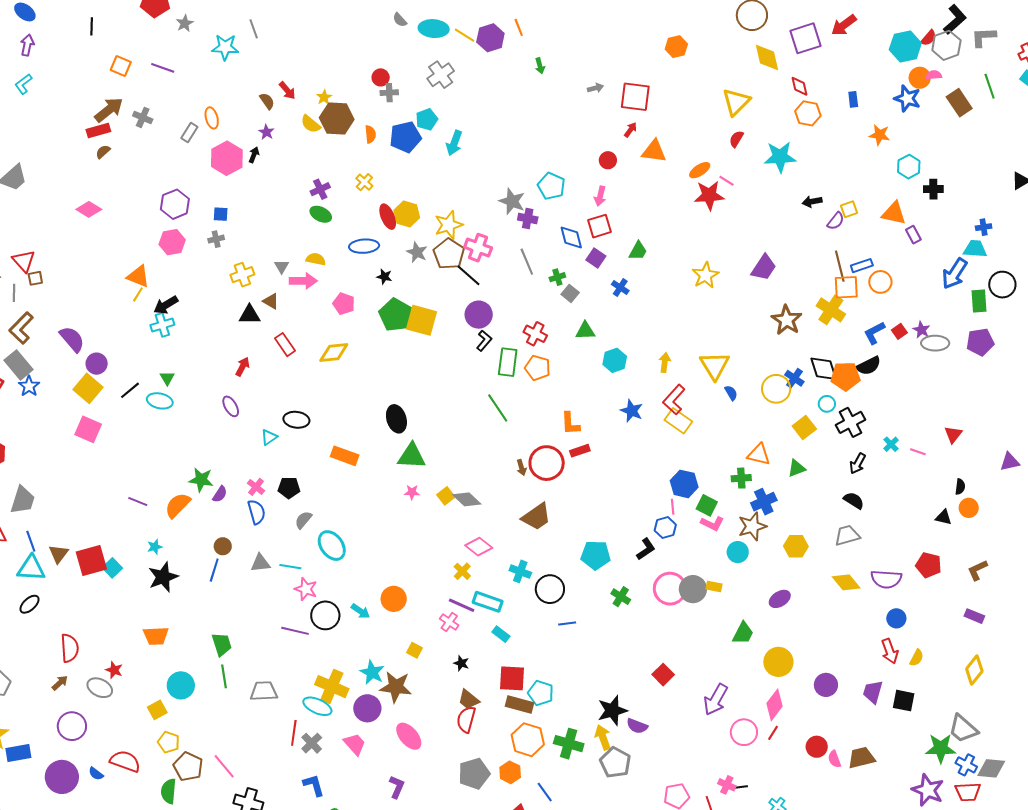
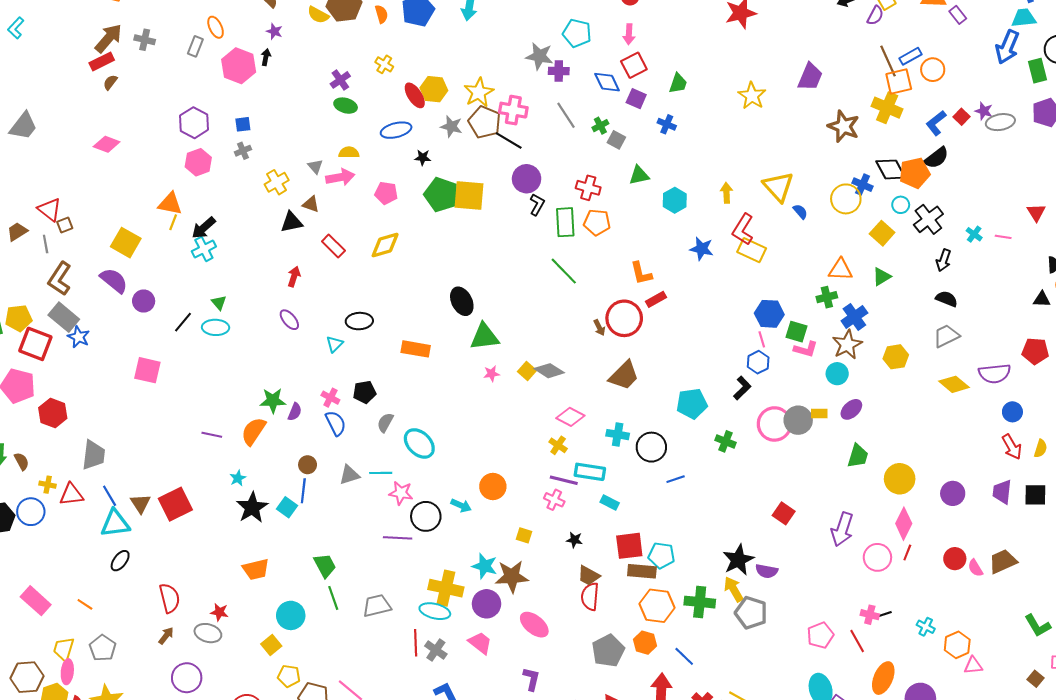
yellow square: (88, 388) -> (126, 243), moved
cyan square: (112, 568) -> (287, 507), moved
purple ellipse: (780, 599) -> (851, 409), moved

